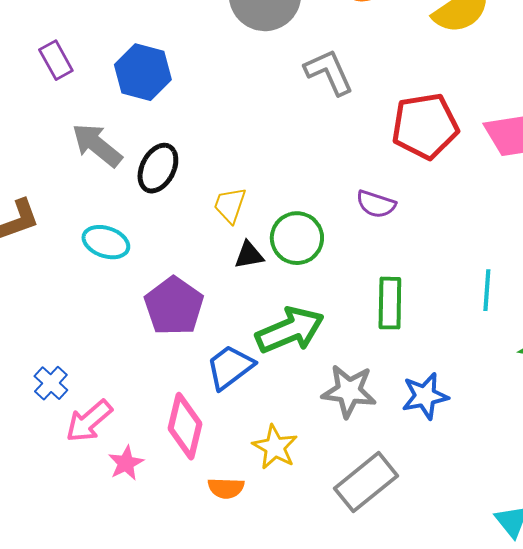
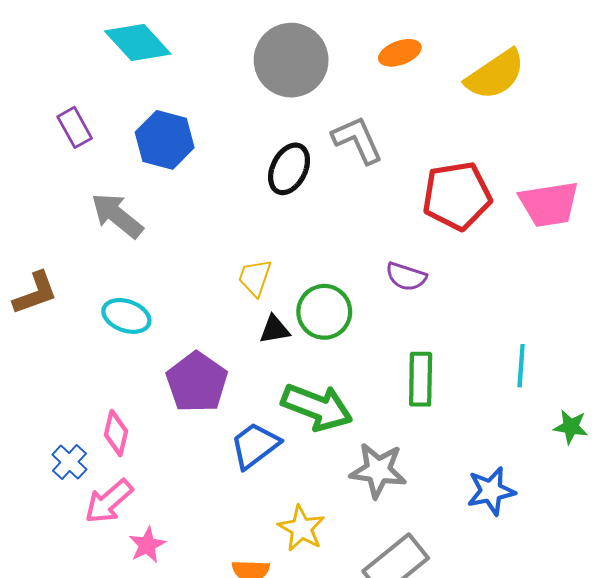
black ellipse: (158, 168) -> (289, 169), moved
green arrow: (290, 330) -> (317, 407), turned 44
blue star: (425, 396) -> (491, 491), moved
pink diamond: (185, 426) -> (116, 433), moved, size x0.7

